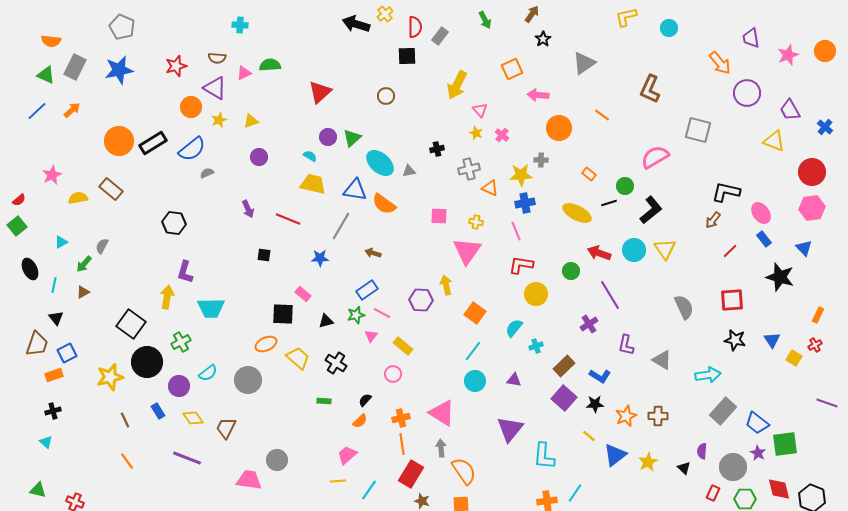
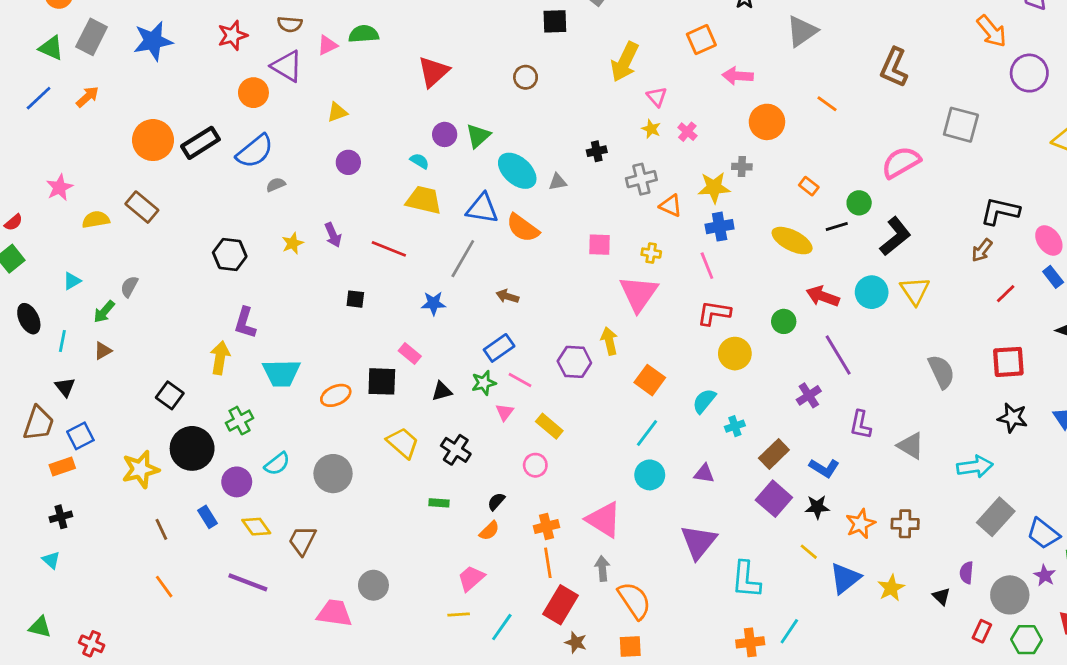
yellow star: (219, 120) -> (293, 243), moved
black square: (131, 324) -> (170, 395), size x0.7
orange ellipse: (266, 344) -> (336, 395), moved

